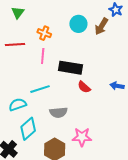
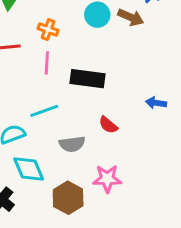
brown arrow: (101, 26) -> (131, 17), turned -96
red semicircle: (84, 87) -> (108, 125), moved
cyan diamond: (28, 129) -> (29, 169), turned -70

